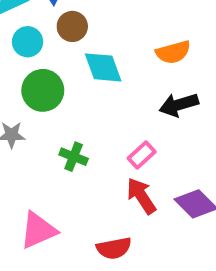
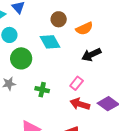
brown circle: (72, 26) -> (59, 19), moved
red arrow: (141, 196) -> (80, 104), turned -30

